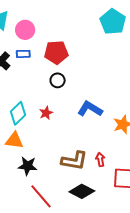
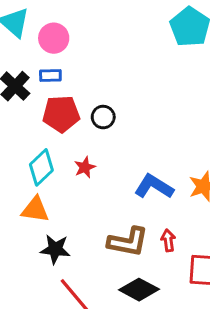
red pentagon: (56, 52) -> (61, 114), moved
blue L-shape: (90, 109) -> (154, 187), moved

